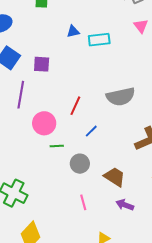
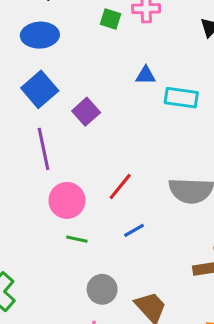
purple square: (42, 64) -> (86, 112), turned 30
purple line: (21, 95) -> (43, 149), turned -36
gray circle: (80, 164) -> (102, 289), moved

